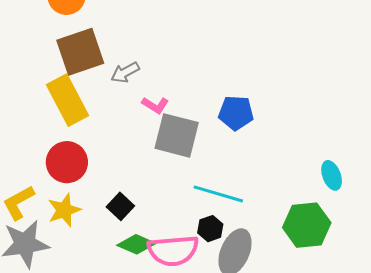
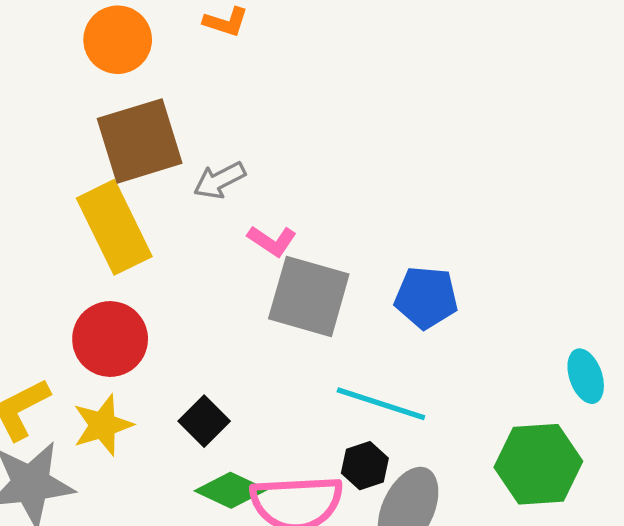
blue pentagon: (236, 113) -> (426, 297), moved

